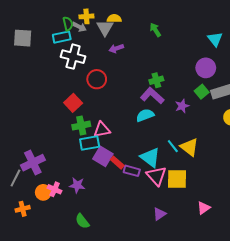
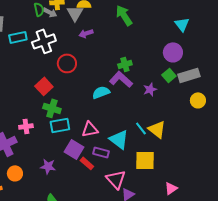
green arrow: (155, 30) -> (124, 15), size x1.5
cyan rectangle: (62, 37) -> (18, 37), moved
white cross: (73, 57) -> (44, 41), turned -35
cyan semicircle: (145, 115) -> (101, 92), moved
green cross: (81, 126) -> (52, 108), turned 30
pink triangle: (102, 130) -> (90, 129), moved
purple square: (103, 156) -> (74, 149), moved
red rectangle: (117, 163) -> (87, 163), moved
pink triangle: (156, 176) -> (116, 179), moved
pink cross: (55, 189) -> (26, 126), moved, turned -32

